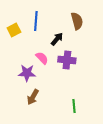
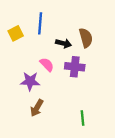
brown semicircle: (77, 21) -> (86, 38), moved
black arrow: (57, 39) -> (64, 43), turned 64

